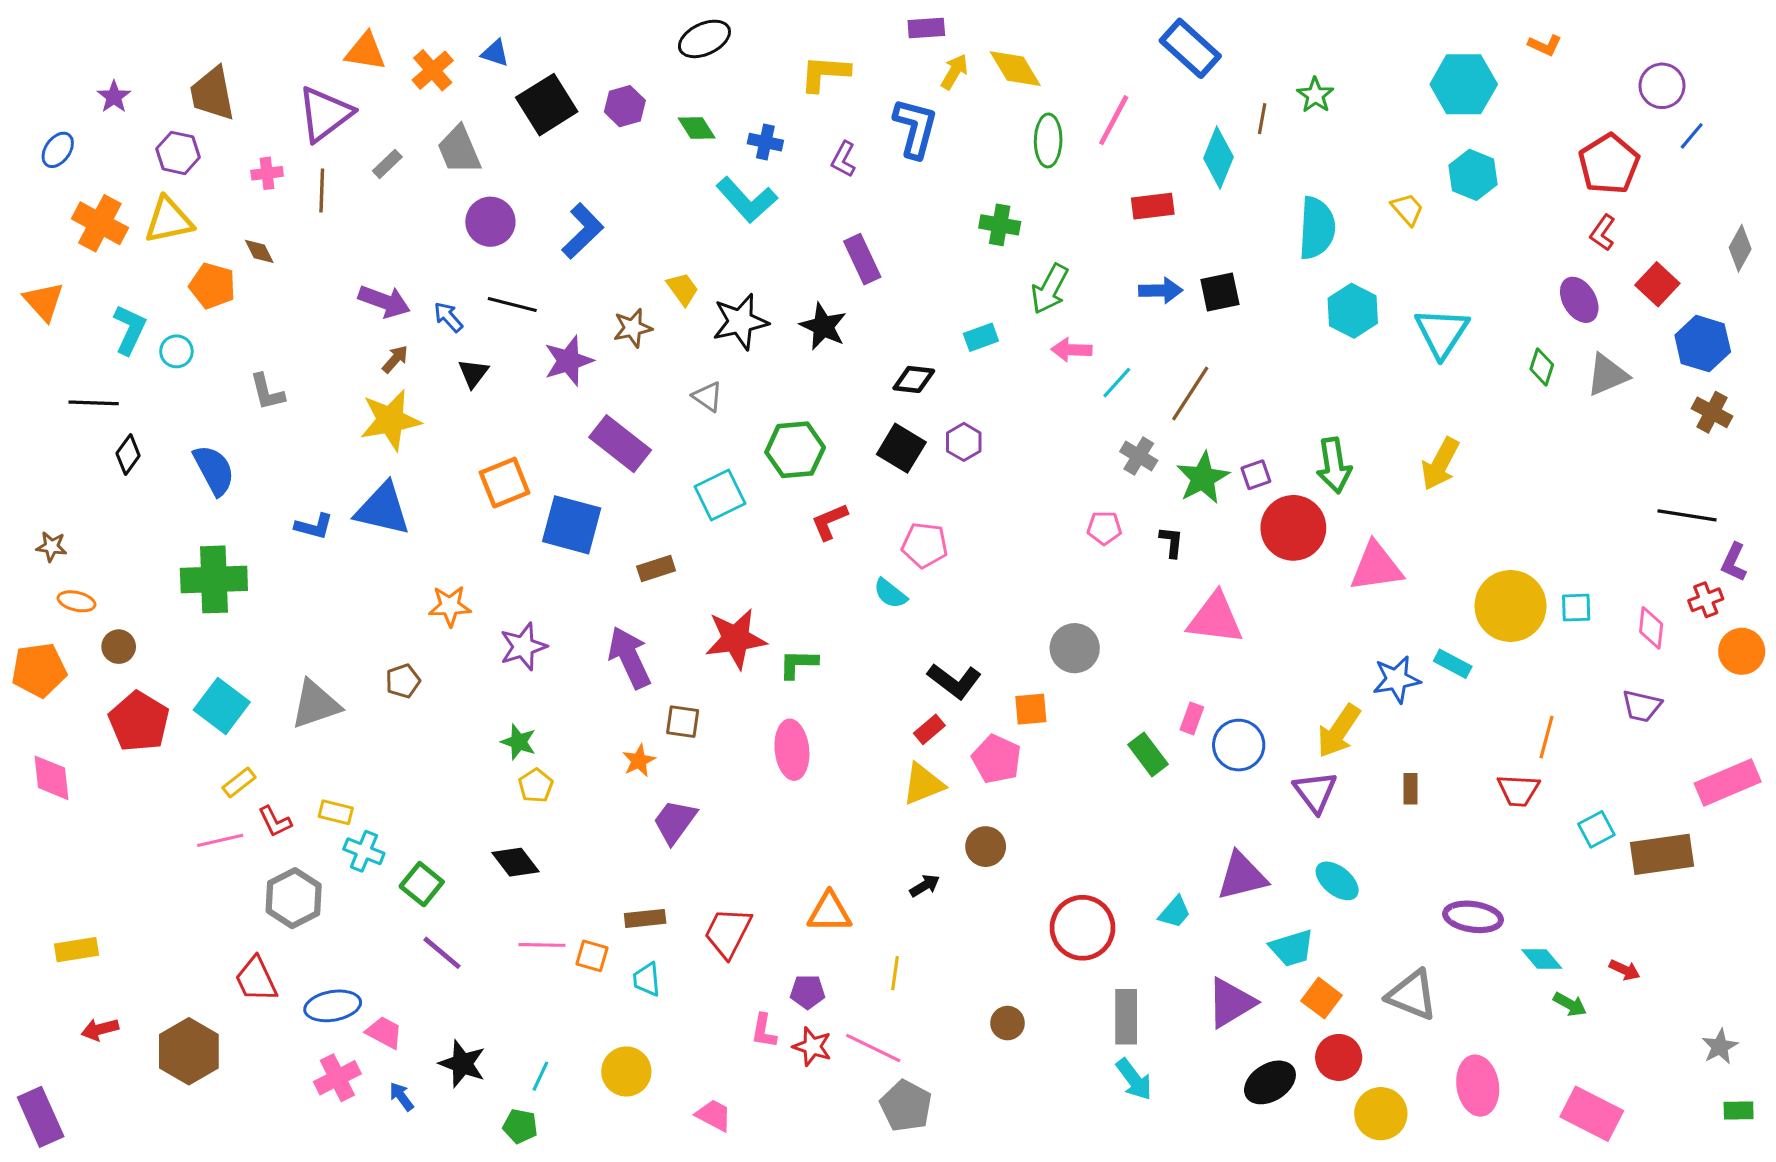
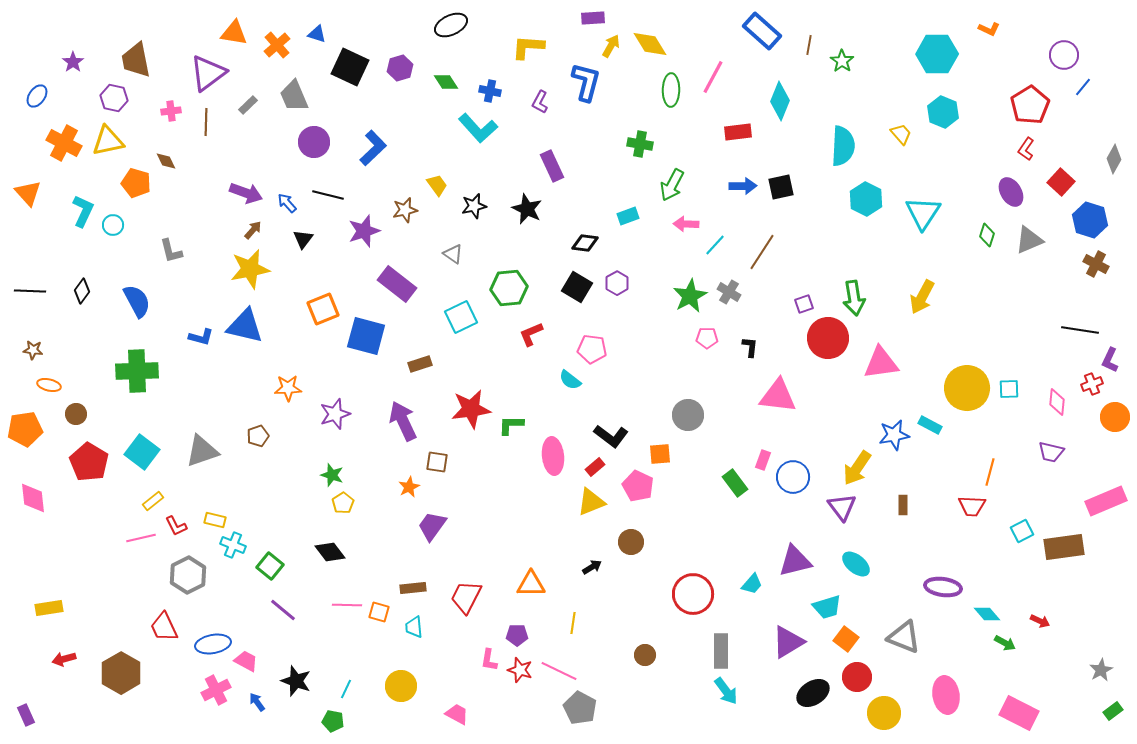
black square: (547, 105) -> (350, 67), turned -33
brown line: (1262, 119) -> (809, 45), moved
black star: (740, 322) -> (474, 206), size x0.7
black line: (94, 403) -> (30, 291), moved
green star: (1203, 478) -> (690, 296), moved
pink ellipse: (792, 750) -> (553, 456), moved
green rectangle: (1739, 1111) -> (1113, 711), turned -36
purple rectangle: (41, 1117) -> (26, 715), size x0.6

